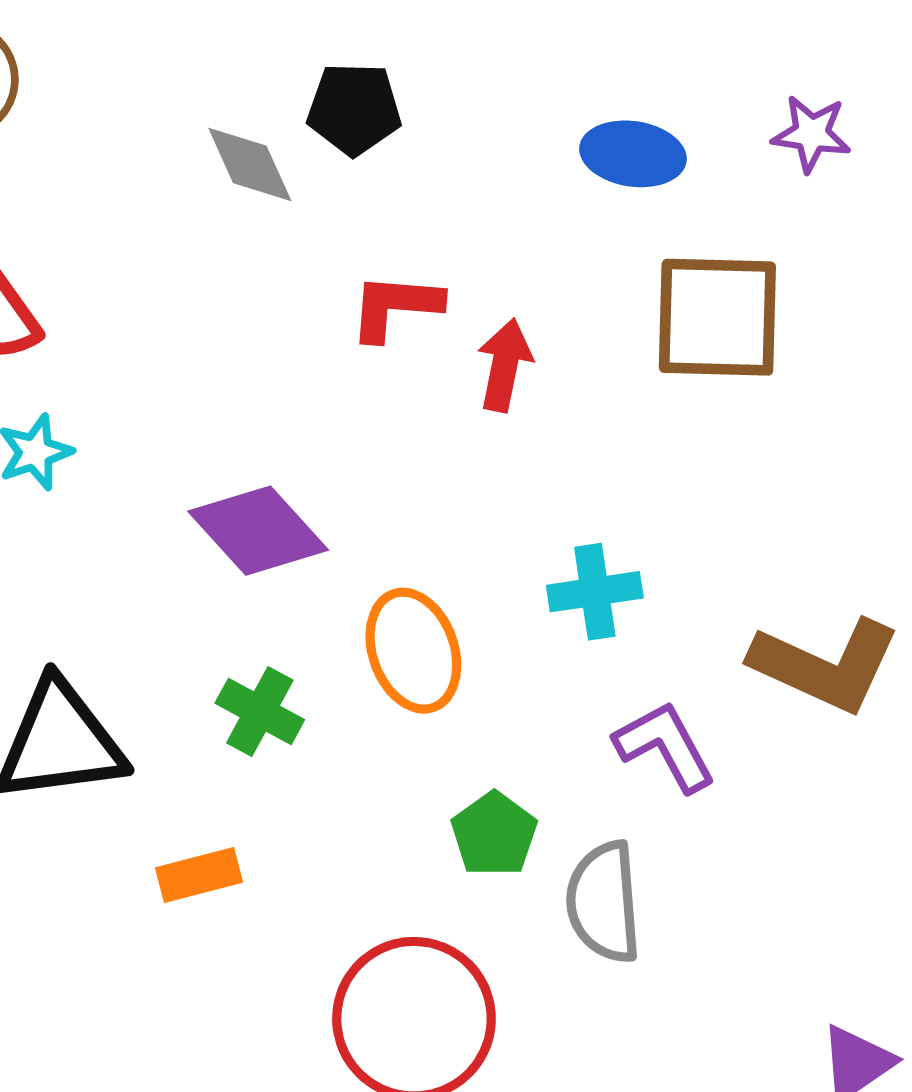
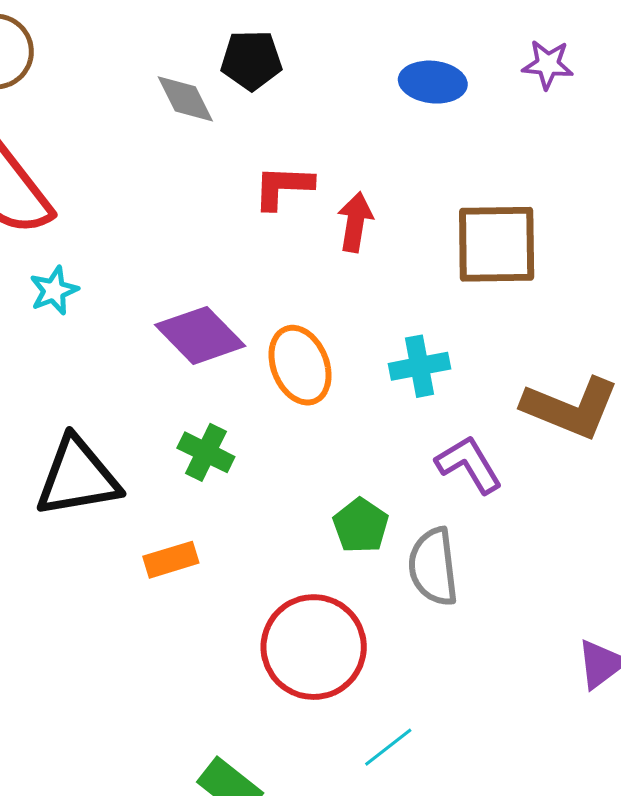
brown square: (717, 317) -> (497, 244), moved
orange ellipse: (413, 651) -> (300, 365), moved

